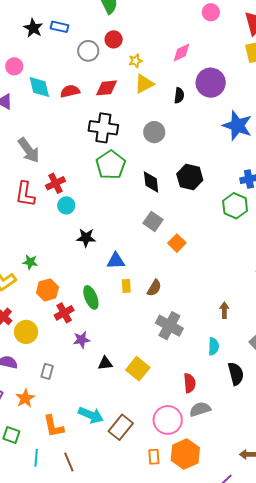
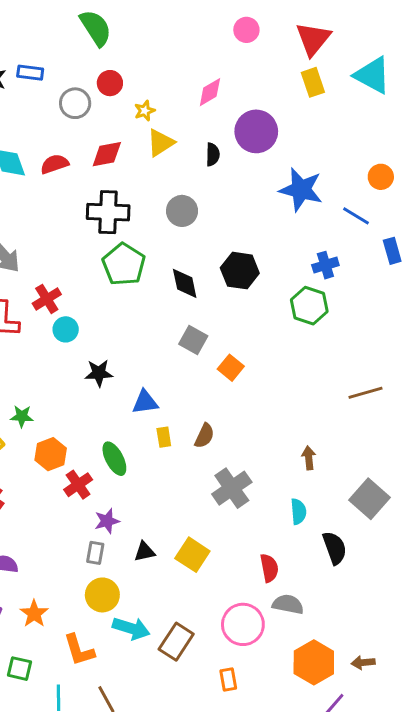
gray cross: (169, 326) -> (232, 488), turned 32
yellow circle: (26, 332) -> (102, 595), moved
gray rectangle: (47, 371) -> (95, 553), moved
gray semicircle: (200, 409) -> (288, 604), turned 35
orange hexagon: (185, 454) -> (314, 662), moved

